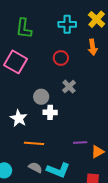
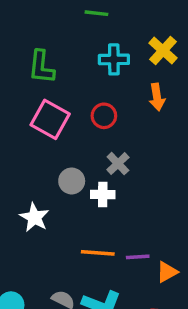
pink square: (15, 62) -> (50, 119), moved
white cross: (50, 112) -> (103, 195), moved
orange line: (34, 143) -> (98, 253), moved

